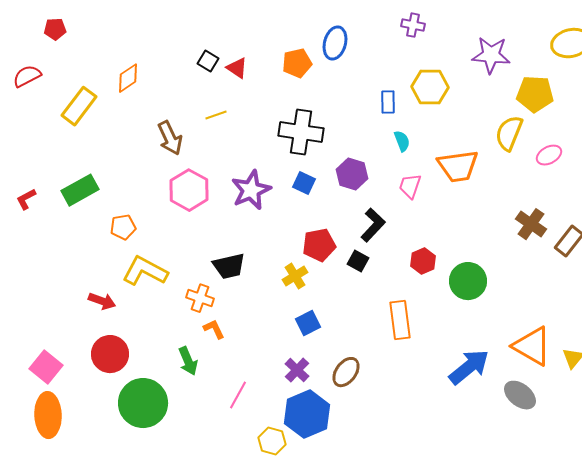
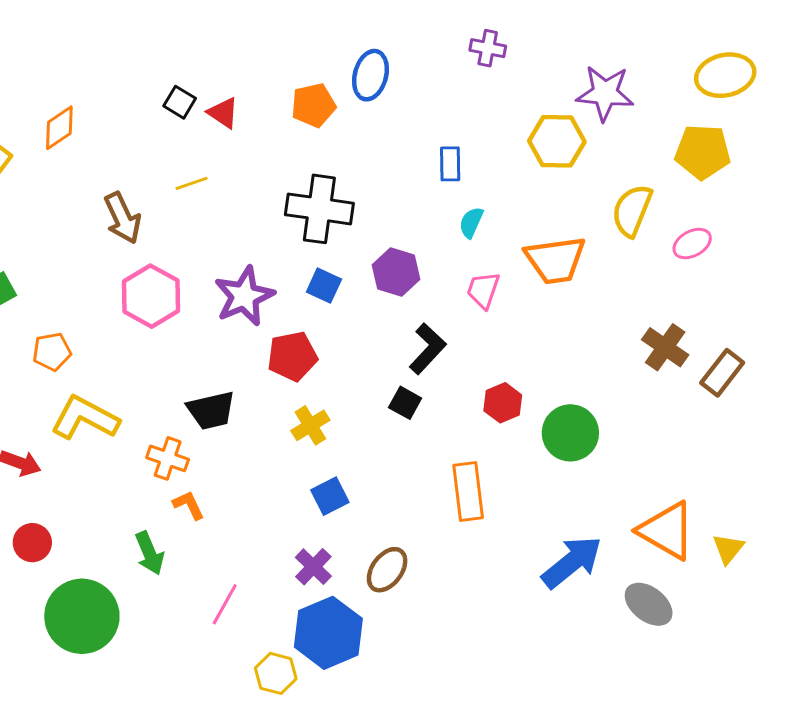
yellow hexagon: (430, 87) -> (557, 141), moved
yellow pentagon: (535, 94) -> (703, 152), moved
cyan semicircle: (402, 141) -> (471, 222), turned -135
red pentagon: (319, 245) -> (292, 356), moved
red circle: (110, 354) -> (32, 543), size x0.7

